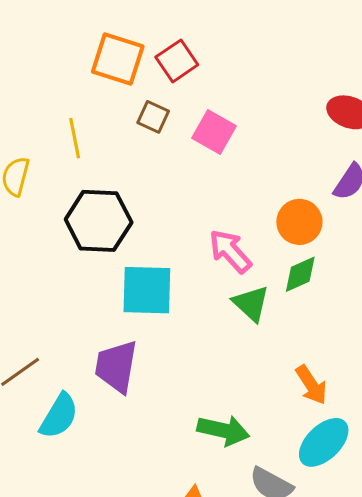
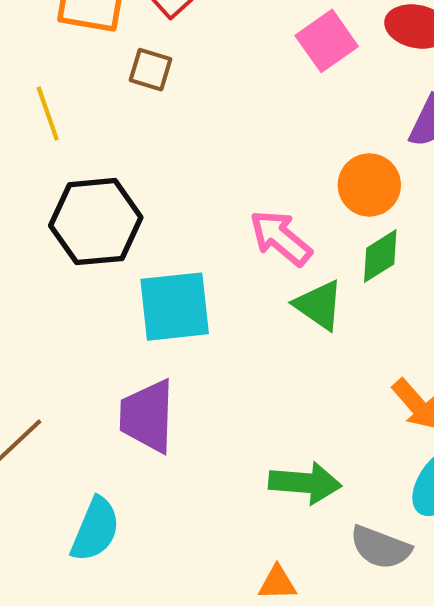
pink square: (214, 132) -> (327, 41), moved, turned 33
cyan semicircle: (59, 416) -> (95, 529), moved

